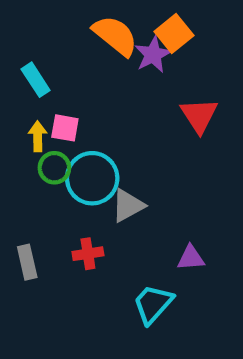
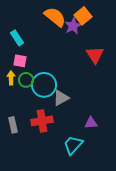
pink square: (65, 128) -> (20, 61), moved
yellow arrow: (38, 136) -> (11, 78), moved
red cross: (88, 254) -> (42, 121), size x1.5

